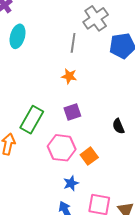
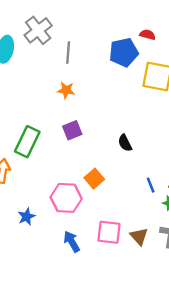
gray cross: (96, 18) -> (38, 30), moved
pink hexagon: (62, 148) -> (66, 198), moved
blue star: (71, 183) -> (27, 217), moved

